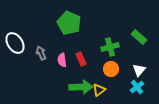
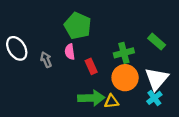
pink semicircle: (62, 60) -> (70, 52), moved
orange circle: (111, 69) -> (125, 78), size x1.5
white triangle: (139, 70) -> (157, 79), size x1.6
yellow triangle: (99, 90) -> (111, 101), turned 32

